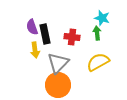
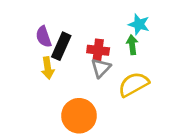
black rectangle: (45, 34) -> (61, 46), turned 36
gray triangle: (58, 63) -> (101, 68), moved, size x0.7

